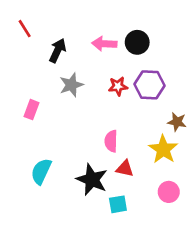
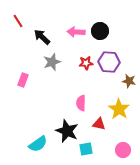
black arrow: (58, 51) -> (42, 37), turned -72
brown star: (177, 122) -> (129, 81), moved
red triangle: (125, 169) -> (99, 124), moved
cyan semicircle: (41, 171) -> (38, 144), moved, turned -150
pink circle: (169, 192) -> (123, 150), moved

